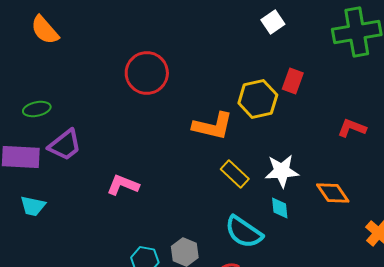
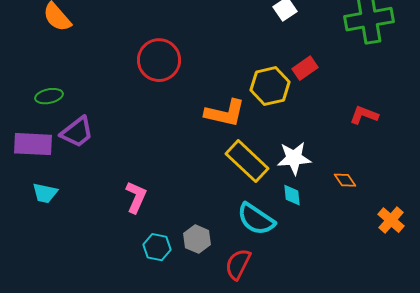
red rectangle: (293, 81) -> (305, 68), turned 35
yellow rectangle: (235, 174) -> (247, 161), size x1.5
pink L-shape: (123, 185) -> (136, 197), moved, turned 92
orange diamond: (333, 193) -> (345, 180), size x0.7

